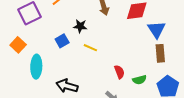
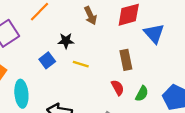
brown rectangle: (160, 53) -> (126, 60), moved
green semicircle: (139, 80) -> (142, 94), turned -40

